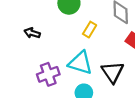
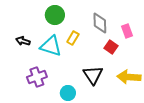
cyan triangle: (80, 63) -> (51, 46), moved

